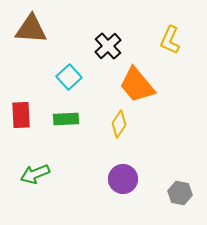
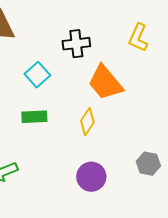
black cross: (108, 46) -> (76, 44), turned 36
gray hexagon: (180, 193) -> (148, 164), moved

